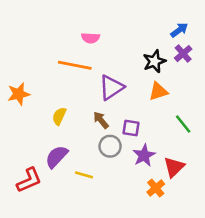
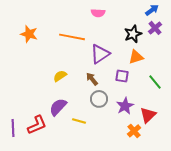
pink semicircle: (90, 38) -> (98, 13), moved
orange star: (19, 94) -> (29, 34), moved, turned 30
yellow semicircle: (59, 116) -> (60, 76), turned 32
purple square: (131, 128) -> (122, 76), moved

